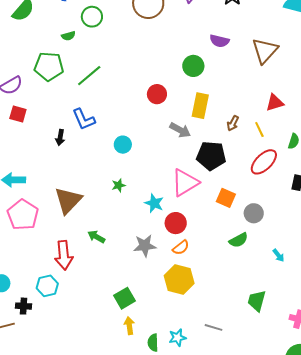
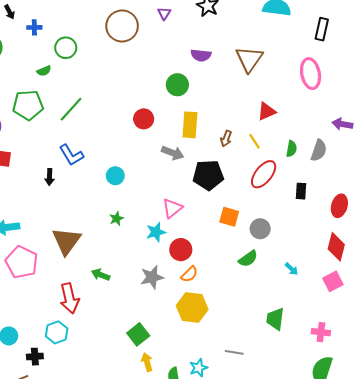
pink triangle: (185, 183) -> (172, 208), moved, size x0.7
cyan star: (154, 203) -> (156, 232), turned -30

